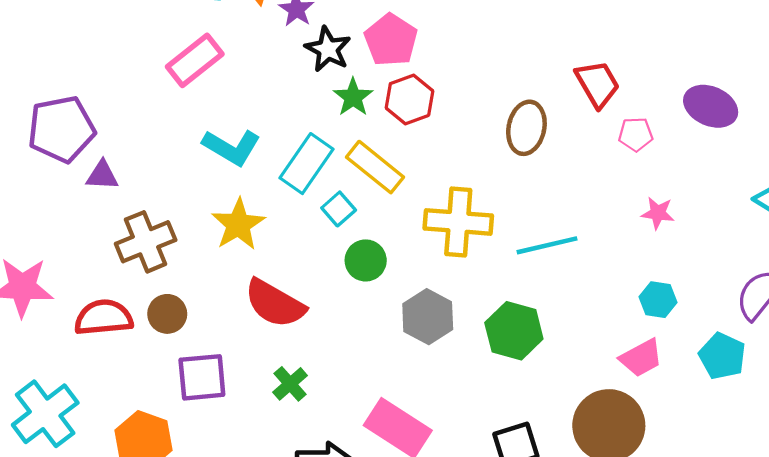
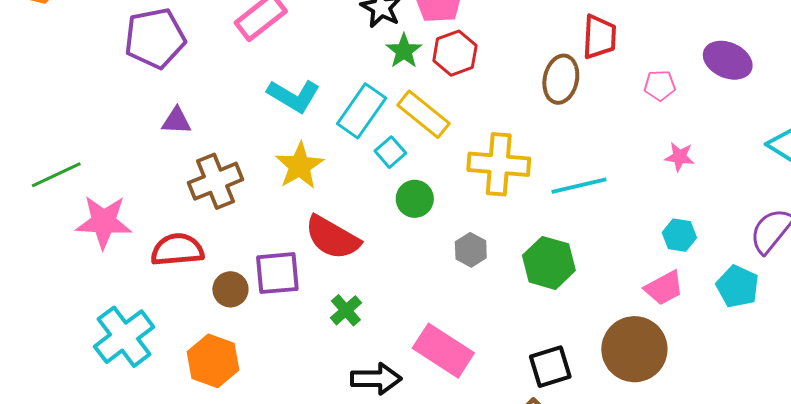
red trapezoid: (597, 84) -> (599, 37), moved, turned 33
purple pentagon: (61, 129) -> (155, 38), moved
brown circle: (167, 314) -> (230, 289), moved
gray hexagon: (428, 317) -> (471, 250), size x0.7
purple square: (202, 377) -> (277, 273), moved

